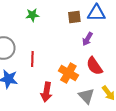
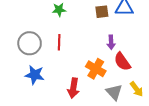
purple arrow: (87, 39) -> (111, 42), moved, turned -32
red line: (32, 59) -> (59, 42), moved

